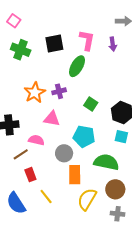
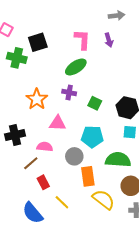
black square: (54, 43) -> (38, 42), moved
green ellipse: (77, 66) -> (76, 67), turned 35
purple cross: (59, 91) -> (69, 92), moved, turned 32
yellow semicircle: (87, 199) -> (104, 200), turned 105

